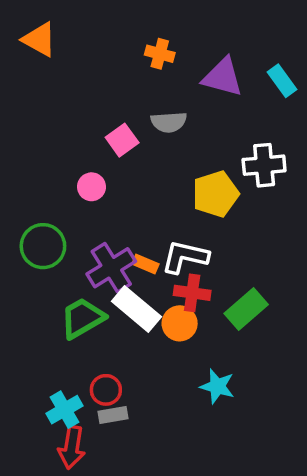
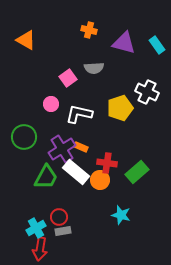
orange triangle: (39, 39) -> (26, 40), moved
white cross: (264, 165) -> (147, 92), turned 30
white L-shape: (185, 257) -> (79, 114), moved
green trapezoid: (83, 318) -> (46, 177), turned 148

